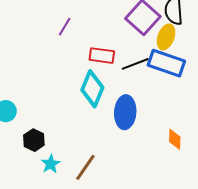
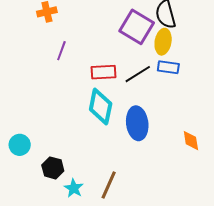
blue rectangle: (166, 63) -> (168, 67), size x0.6

